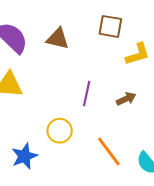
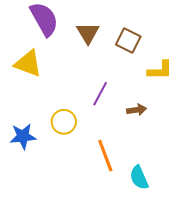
brown square: (110, 26) -> (128, 40), moved
brown triangle: (58, 39) -> (88, 33), turned 30

